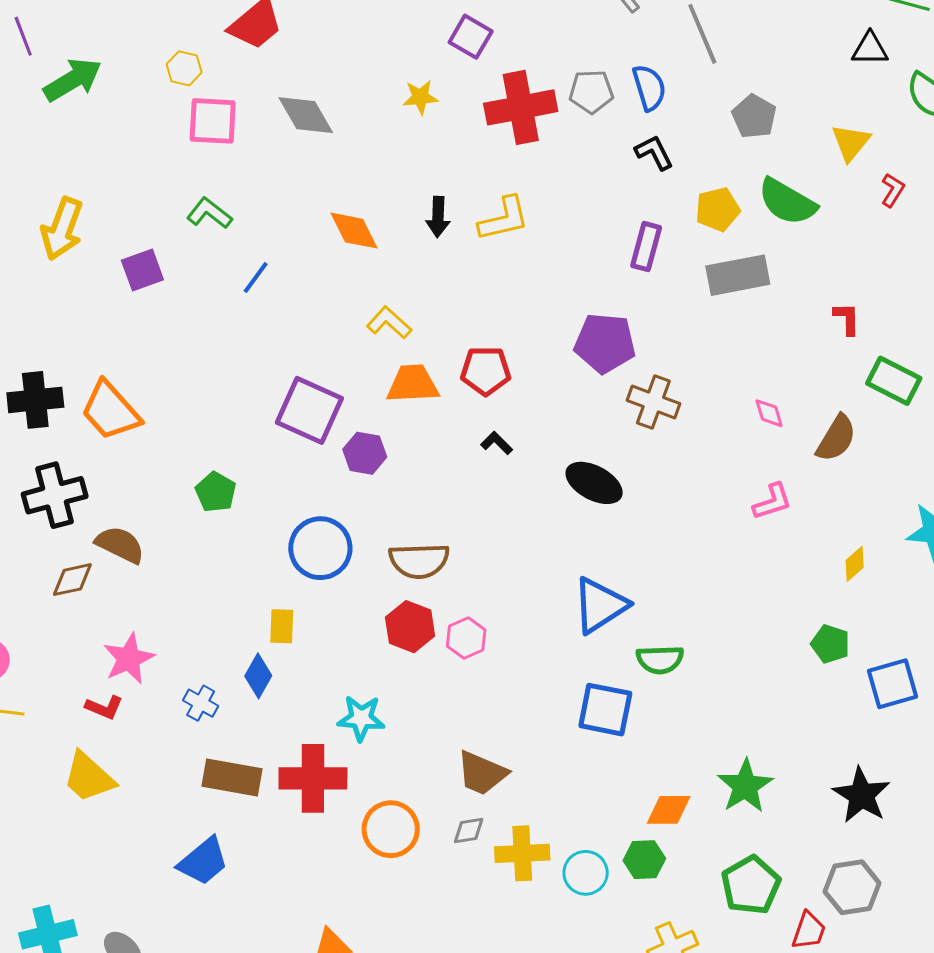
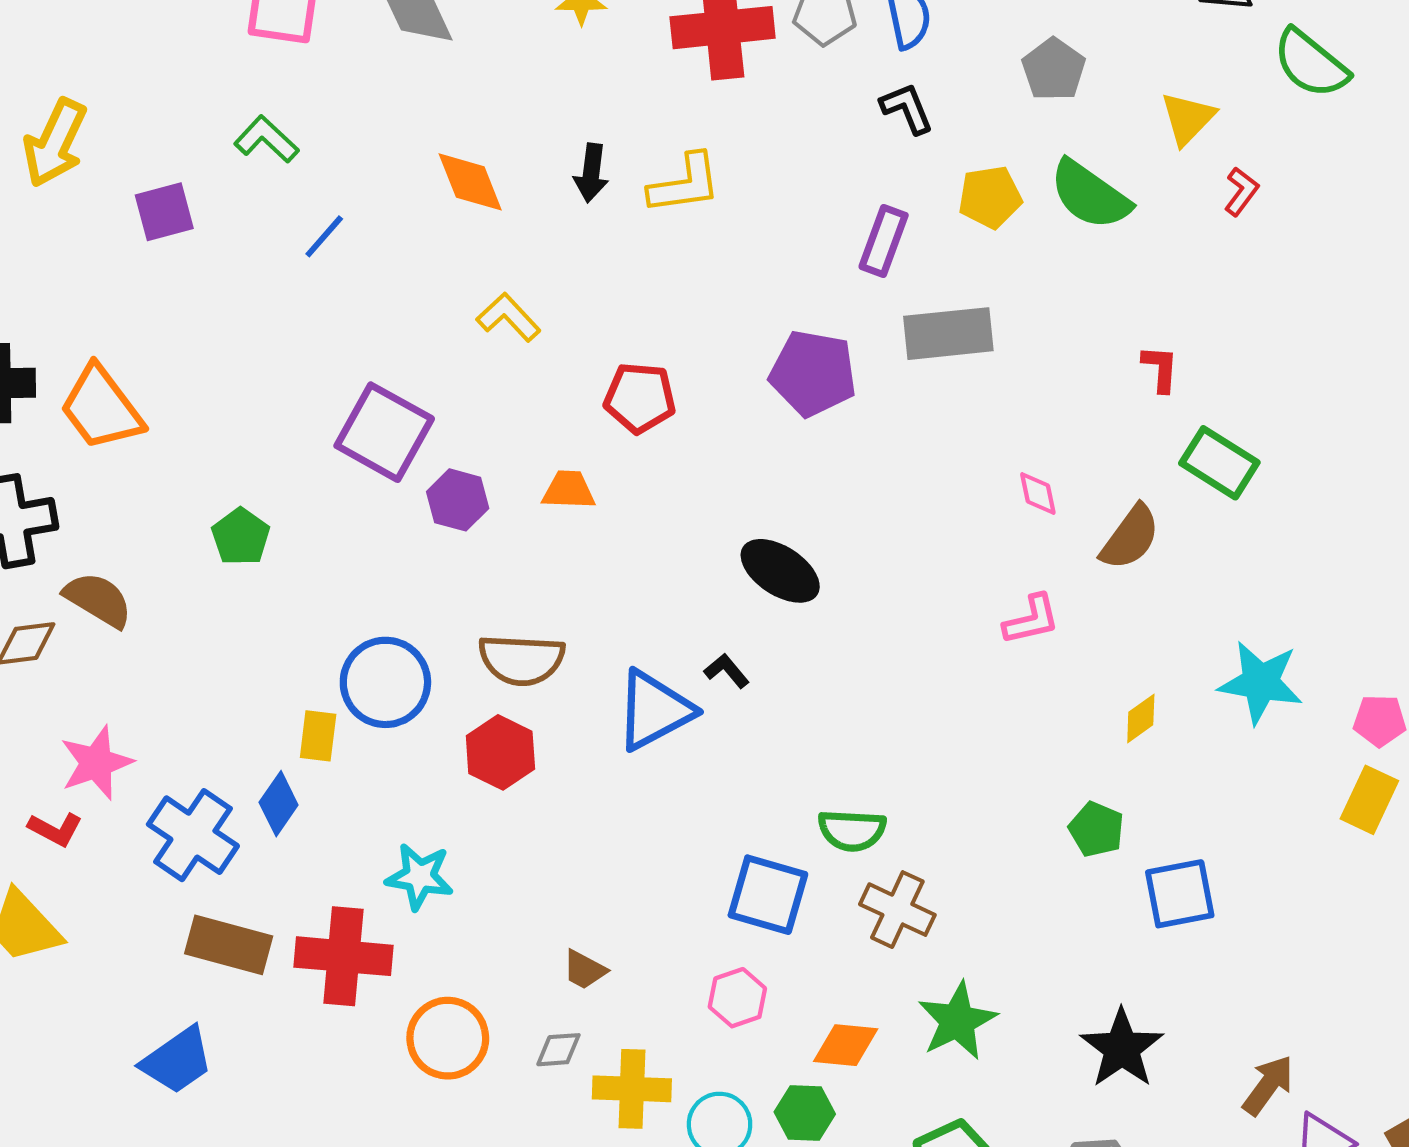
gray rectangle: (738, 275) -> (948, 334), moved
orange trapezoid: (413, 384) -> (569, 490), moved, size x0.7
brown cross: (653, 402) -> (897, 910), moved
black L-shape: (497, 443) -> (727, 671), moved
blue circle: (320, 548) -> (385, 682), moved
blue triangle: (600, 605) -> (654, 710), moved
pink hexagon: (466, 638) -> (737, 998), moved
blue cross: (201, 703) -> (193, 835), size x1.8
brown trapezoid: (482, 773) -> (584, 970), size x0.6

